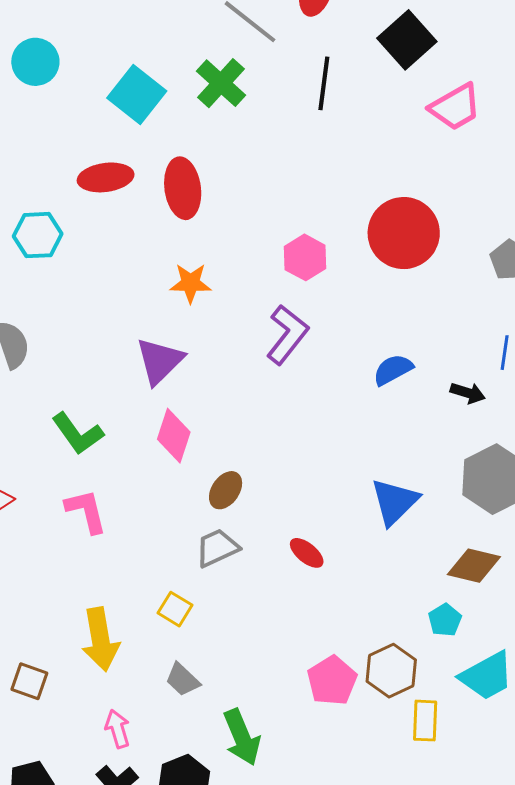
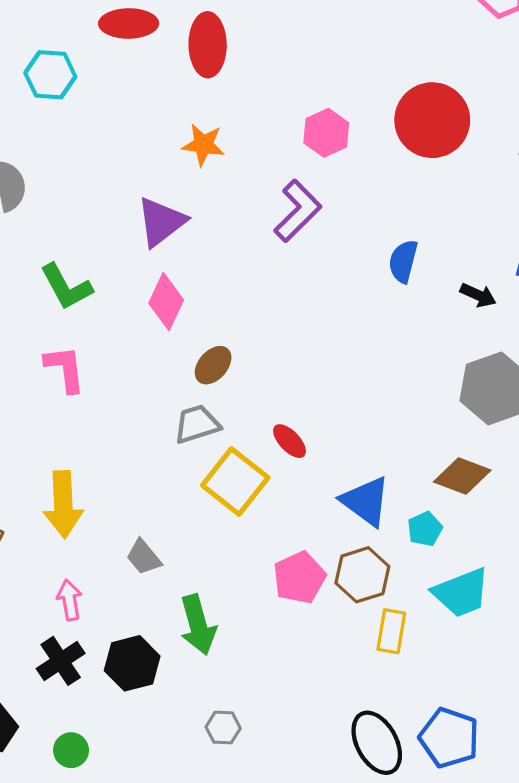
blue semicircle: (393, 370) -> (403, 261), turned -54
blue triangle: (395, 502) -> (366, 501), moved, turned -46
yellow square: (175, 609) -> (235, 482), moved, size x1.8

